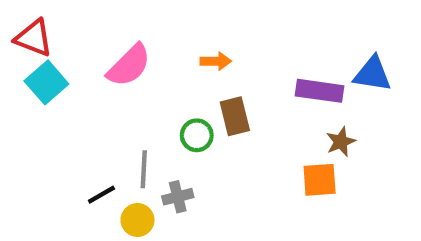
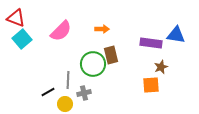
green circle: (197, 135) -> (93, 64), size x1.6

